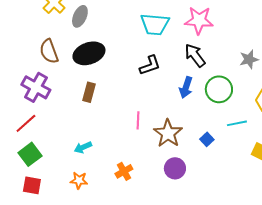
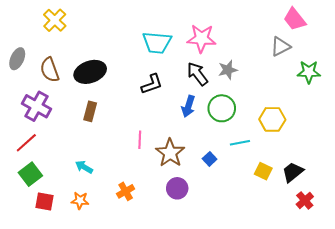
gray ellipse: (80, 16) -> (17, 59), moved
gray star: (249, 59) -> (228, 70), moved
cyan arrow: (83, 147) -> (84, 167), turned 54
red square: (32, 185) -> (45, 201), moved

